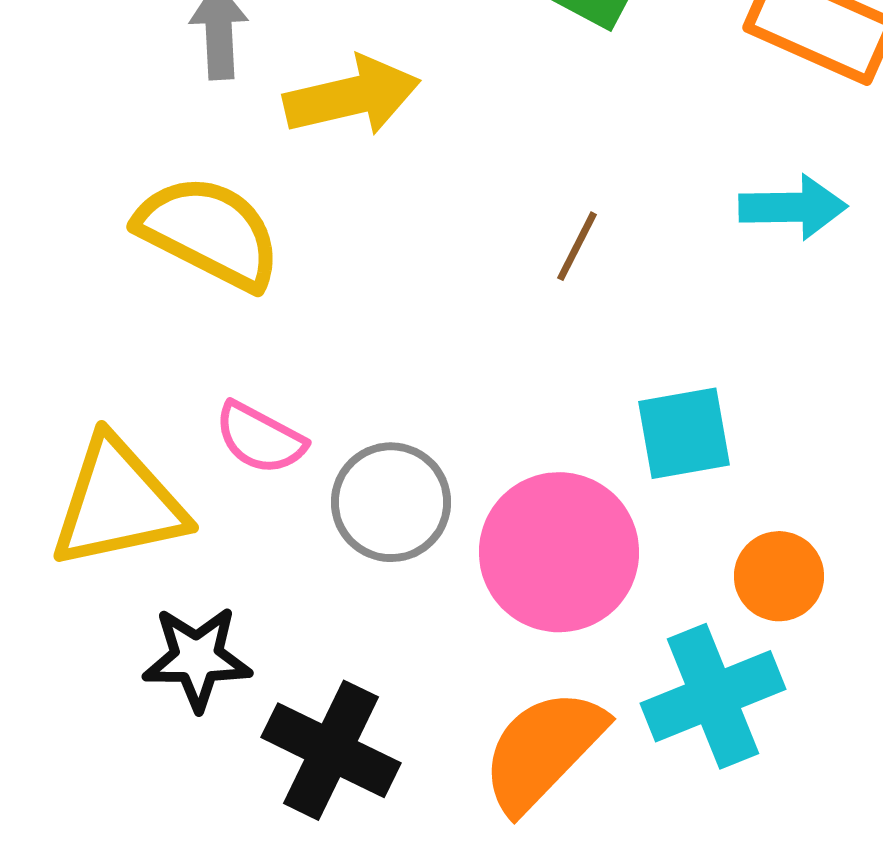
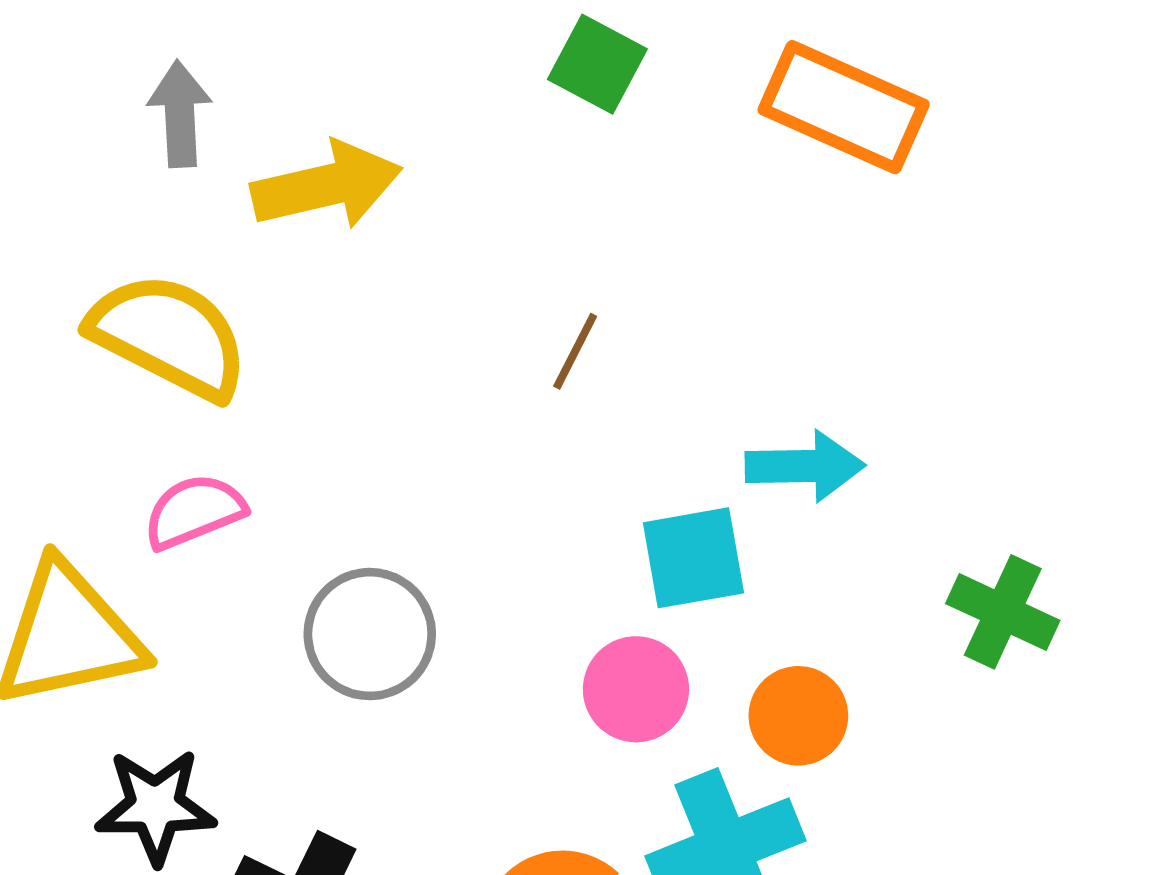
cyan arrow: (793, 207) -> (805, 466), moved
pink semicircle: (260, 438) -> (194, 511), moved, turned 130
pink circle: (559, 552) -> (636, 689), moved, size x0.6

